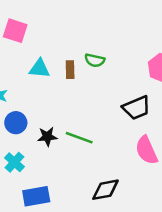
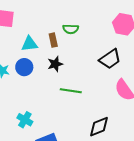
blue circle: (16, 123) -> (24, 67), moved
black star: (47, 137) -> (55, 64), moved

